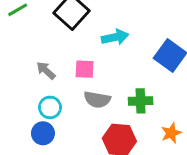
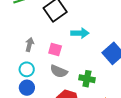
gray arrow: (46, 70) -> (30, 45), turned 48
blue circle: (43, 133) -> (27, 88), moved

